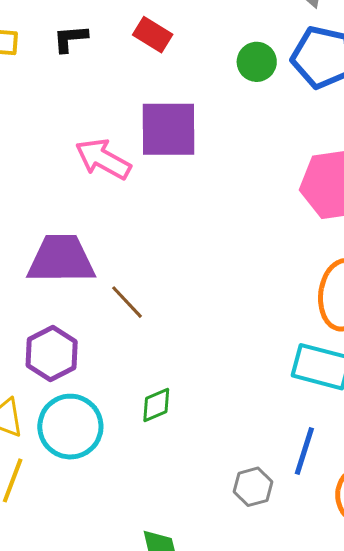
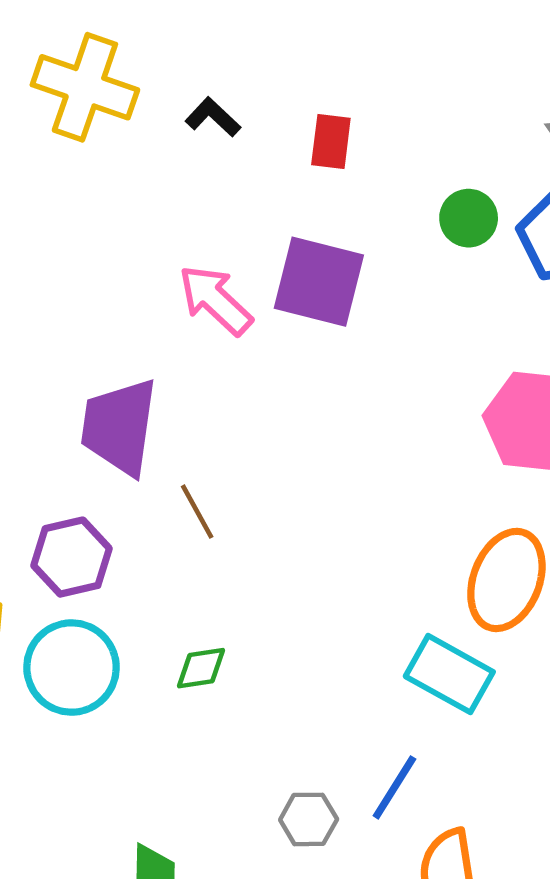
red rectangle: (153, 35) -> (331, 142), turned 51
black L-shape: (70, 38) -> (213, 117), turned 33
purple trapezoid: (61, 259) -> (119, 427), turned -96

